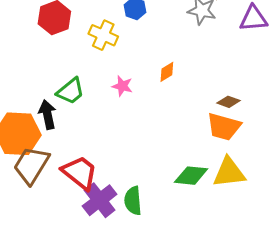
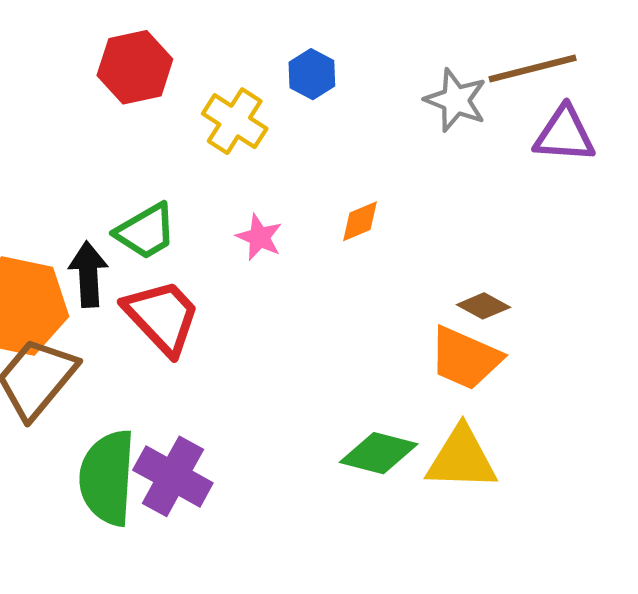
red trapezoid: (80, 173) -> (162, 317), moved
purple cross: (100, 200) -> (173, 476), turned -32
green semicircle: (133, 201) -> (107, 478), moved, size x1.5

